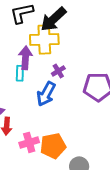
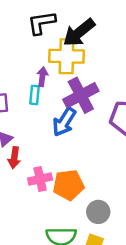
purple arrow: (25, 58) -> (42, 77), size x0.7
purple cross: (58, 71) -> (81, 95), size x2.0

